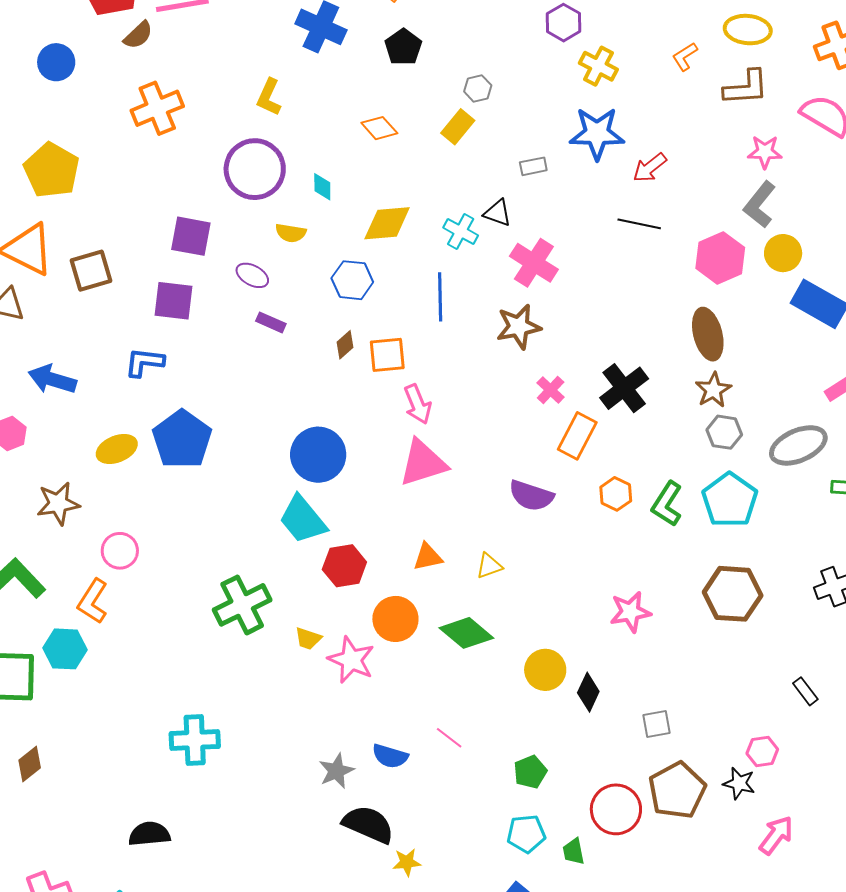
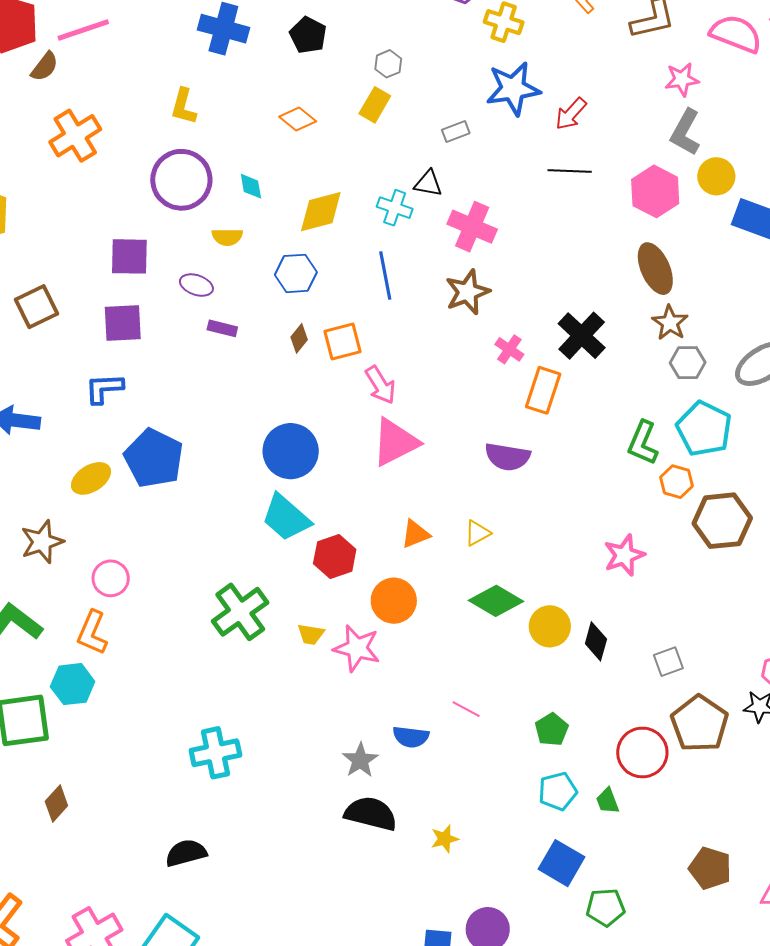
orange hexagon: (616, 494) -> (676, 482), moved
green diamond: (466, 633) -> (496, 601), moved
black semicircle: (368, 824) -> (371, 814), moved

